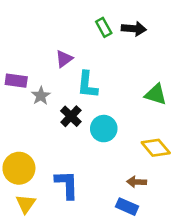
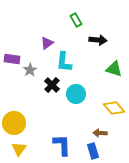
black arrow: (134, 29) -> (98, 40), moved
blue L-shape: (67, 185) -> (62, 145), moved
blue rectangle: (127, 207) -> (93, 151), turned 49

